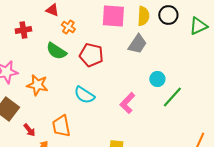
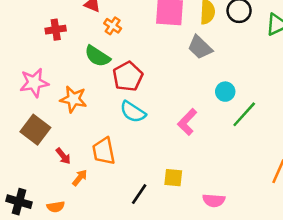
gray trapezoid: (137, 44) -> (200, 47), turned 100
red pentagon: (91, 55) -> (128, 76), moved, turned 30

